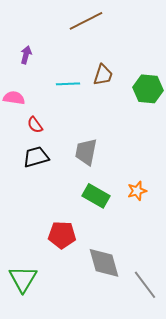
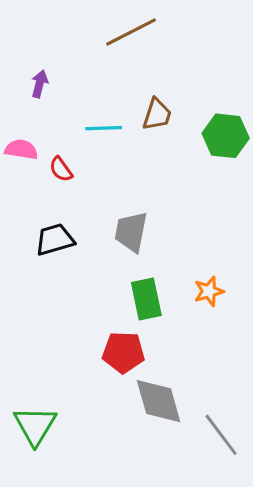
red semicircle: (35, 125) -> (61, 169), moved
green rectangle: (96, 196) -> (146, 299), turned 48
red pentagon: (62, 235) -> (123, 352), moved

